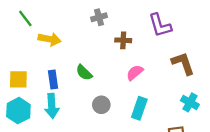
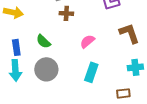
brown cross: (123, 40) -> (66, 13), moved
cyan cross: (190, 102) -> (135, 67), turned -35
gray circle: (101, 105) -> (46, 69), moved, size x1.5

